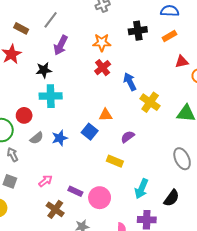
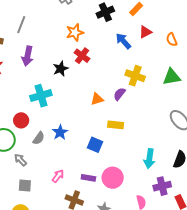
purple arrow: (61, 45) -> (28, 56), moved
red triangle: (182, 62) -> (145, 32), moved
black star: (44, 70) -> (61, 69), moved
blue arrow: (130, 82) -> (123, 41), moved
blue square: (90, 132) -> (95, 145), moved
purple semicircle: (128, 137) -> (119, 94), moved
yellow rectangle: (115, 161) -> (116, 125), moved

